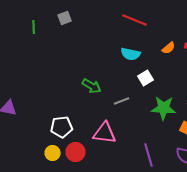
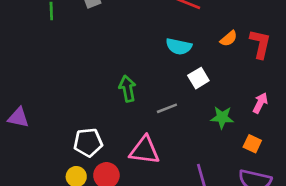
green arrow: (92, 86) -> (127, 89), turned -132
green star: (164, 108) -> (222, 117), size x0.7

